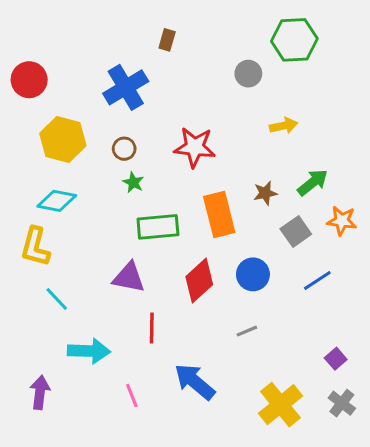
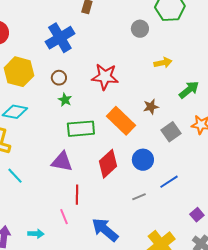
green arrow: (313, 182) -> (189, 90), moved
orange rectangle: (219, 215) -> (121, 121), turned -32
blue line: (317, 281) -> (169, 182), moved
cyan arrow: (89, 351) -> (36, 234), moved, size x0.6
pink line: (132, 395) -> (64, 217), moved

